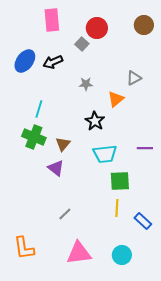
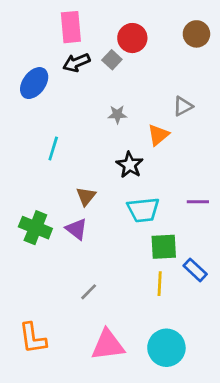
black arrow: (53, 62) -> (76, 63), moved
green cross: (34, 137) -> (35, 228), moved
blue rectangle: (143, 221) -> (195, 270), moved
cyan circle: (122, 255) -> (166, 348), size x1.4

